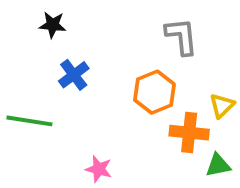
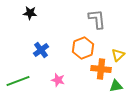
blue cross: (74, 75) -> (41, 50), moved
green line: (29, 121) -> (18, 81), moved, turned -30
pink star: (99, 169) -> (58, 80), moved

